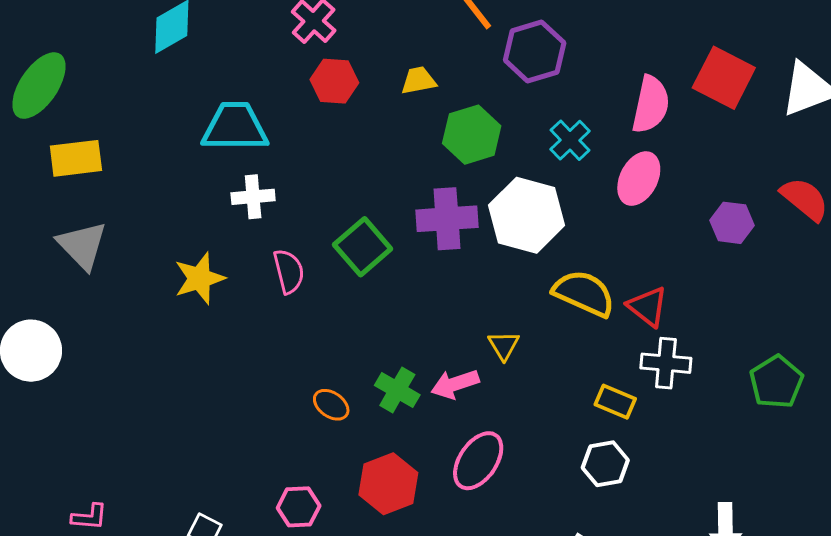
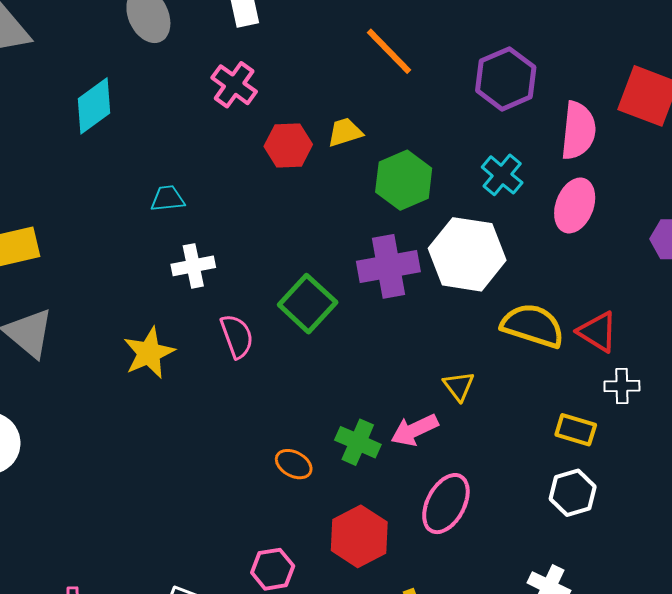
purple hexagon: (535, 51) -> (506, 79), moved
red hexagon: (334, 81) -> (288, 145), moved
cyan trapezoid: (235, 127) -> (168, 199), size x0.5
white cross: (666, 363) -> (622, 386), size x0.7

